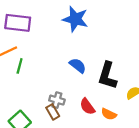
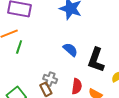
red semicircle: (87, 106) -> (77, 86), turned -140

